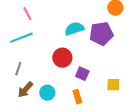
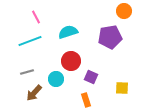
cyan semicircle: (74, 29) -> (68, 32), moved
gray line: (18, 69) -> (27, 72), turned 56
cyan circle: (47, 93) -> (56, 79), moved

